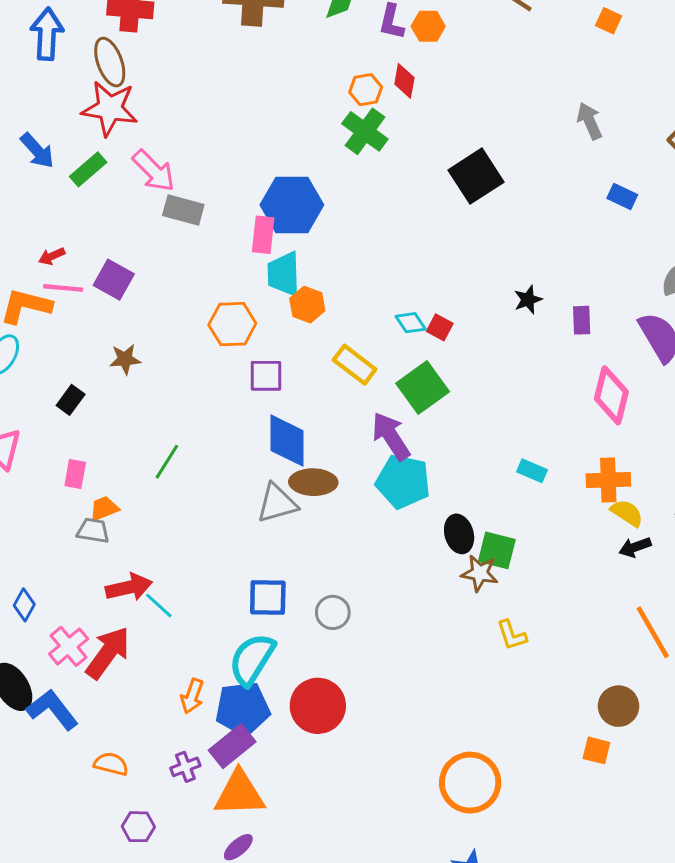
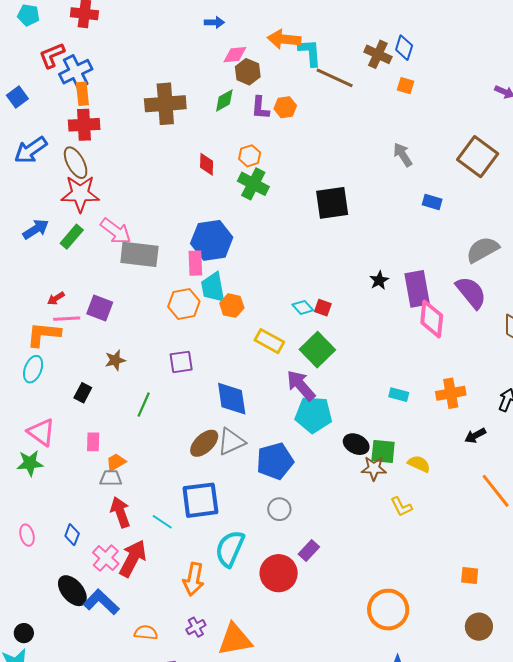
blue arrow: (47, 34) -> (31, 150), turned -120
red diamond: (404, 81) -> (207, 164), moved
blue arrow: (37, 151) -> (36, 229), turned -72
black square: (476, 176) -> (332, 203), turned 33
gray rectangle: (183, 210) -> (139, 254), size x1.4
purple rectangle: (582, 320) -> (417, 289), size x1.8
orange hexagon: (232, 324) -> (184, 304), moved
purple square: (266, 376) -> (181, 362), moved
pink diamond: (611, 395) -> (432, 319), moved
green line: (167, 462) -> (144, 405), moved
brown ellipse: (313, 482) -> (204, 443), moved, turned -36
yellow semicircle: (627, 513) -> (419, 464), moved
black ellipse: (459, 534) -> (356, 444), turned -40
red arrow: (129, 587) -> (120, 512), moved, turned -88
blue square: (268, 598) -> (200, 500), moved, size x1.4
orange arrow: (192, 696) -> (194, 579), size x1.4
brown circle: (619, 706) -> (479, 627), moved
blue pentagon: (243, 709) -> (275, 461), moved
purple rectangle: (232, 746) -> (309, 551), moved, size x0.7

